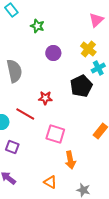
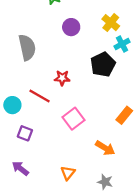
pink square: (55, 134) -> (73, 119), turned 36
orange arrow: (70, 160) -> (105, 148), moved, turned -48
orange triangle: (50, 182) -> (68, 173), turned 40

